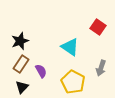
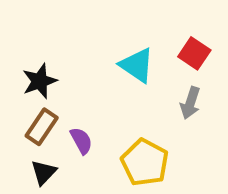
cyan triangle: (70, 47) -> (137, 65), moved
gray arrow: (101, 68) -> (190, 103), moved

